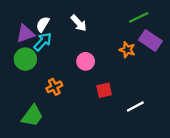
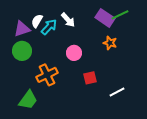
purple rectangle: (150, 41) -> (105, 18), moved
cyan arrow: (43, 42) -> (49, 27), moved
orange cross: (54, 87) -> (47, 75), size x1.5

